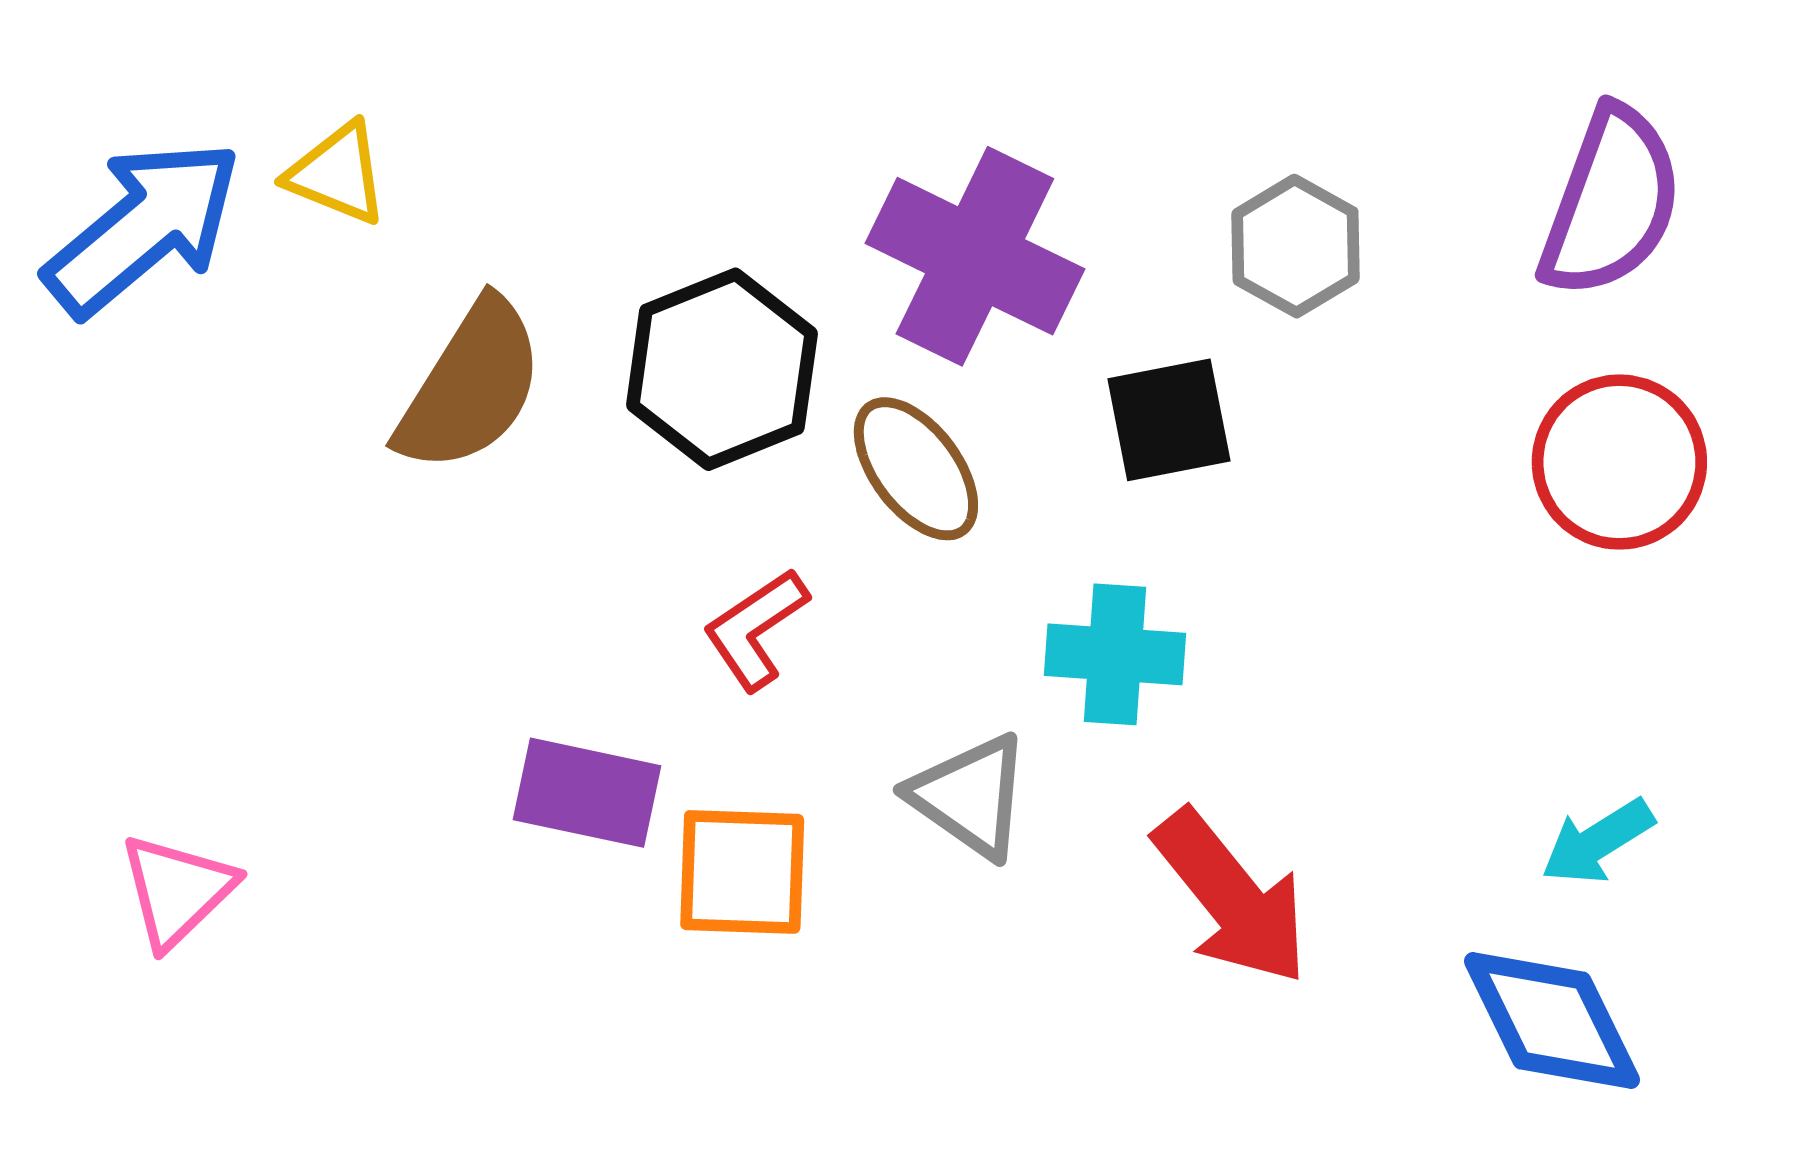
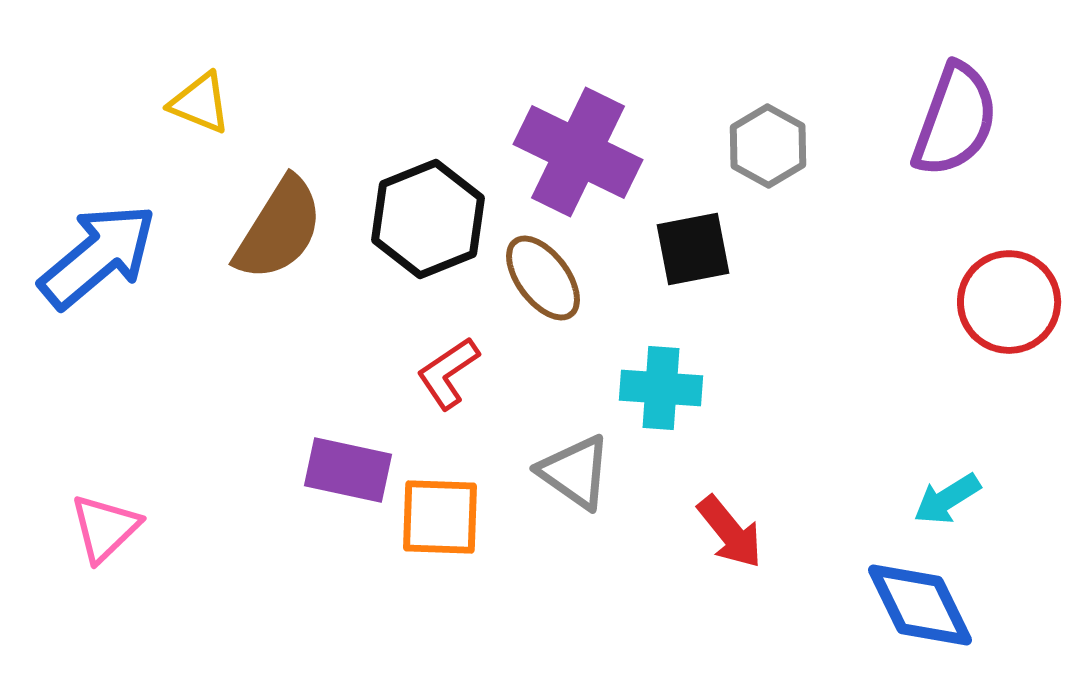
blue arrow: (143, 228) -> (98, 256), moved
red circle: (1619, 462) -> (1009, 302), moved
red arrow: (1231, 897) -> (730, 532), size x0.7

